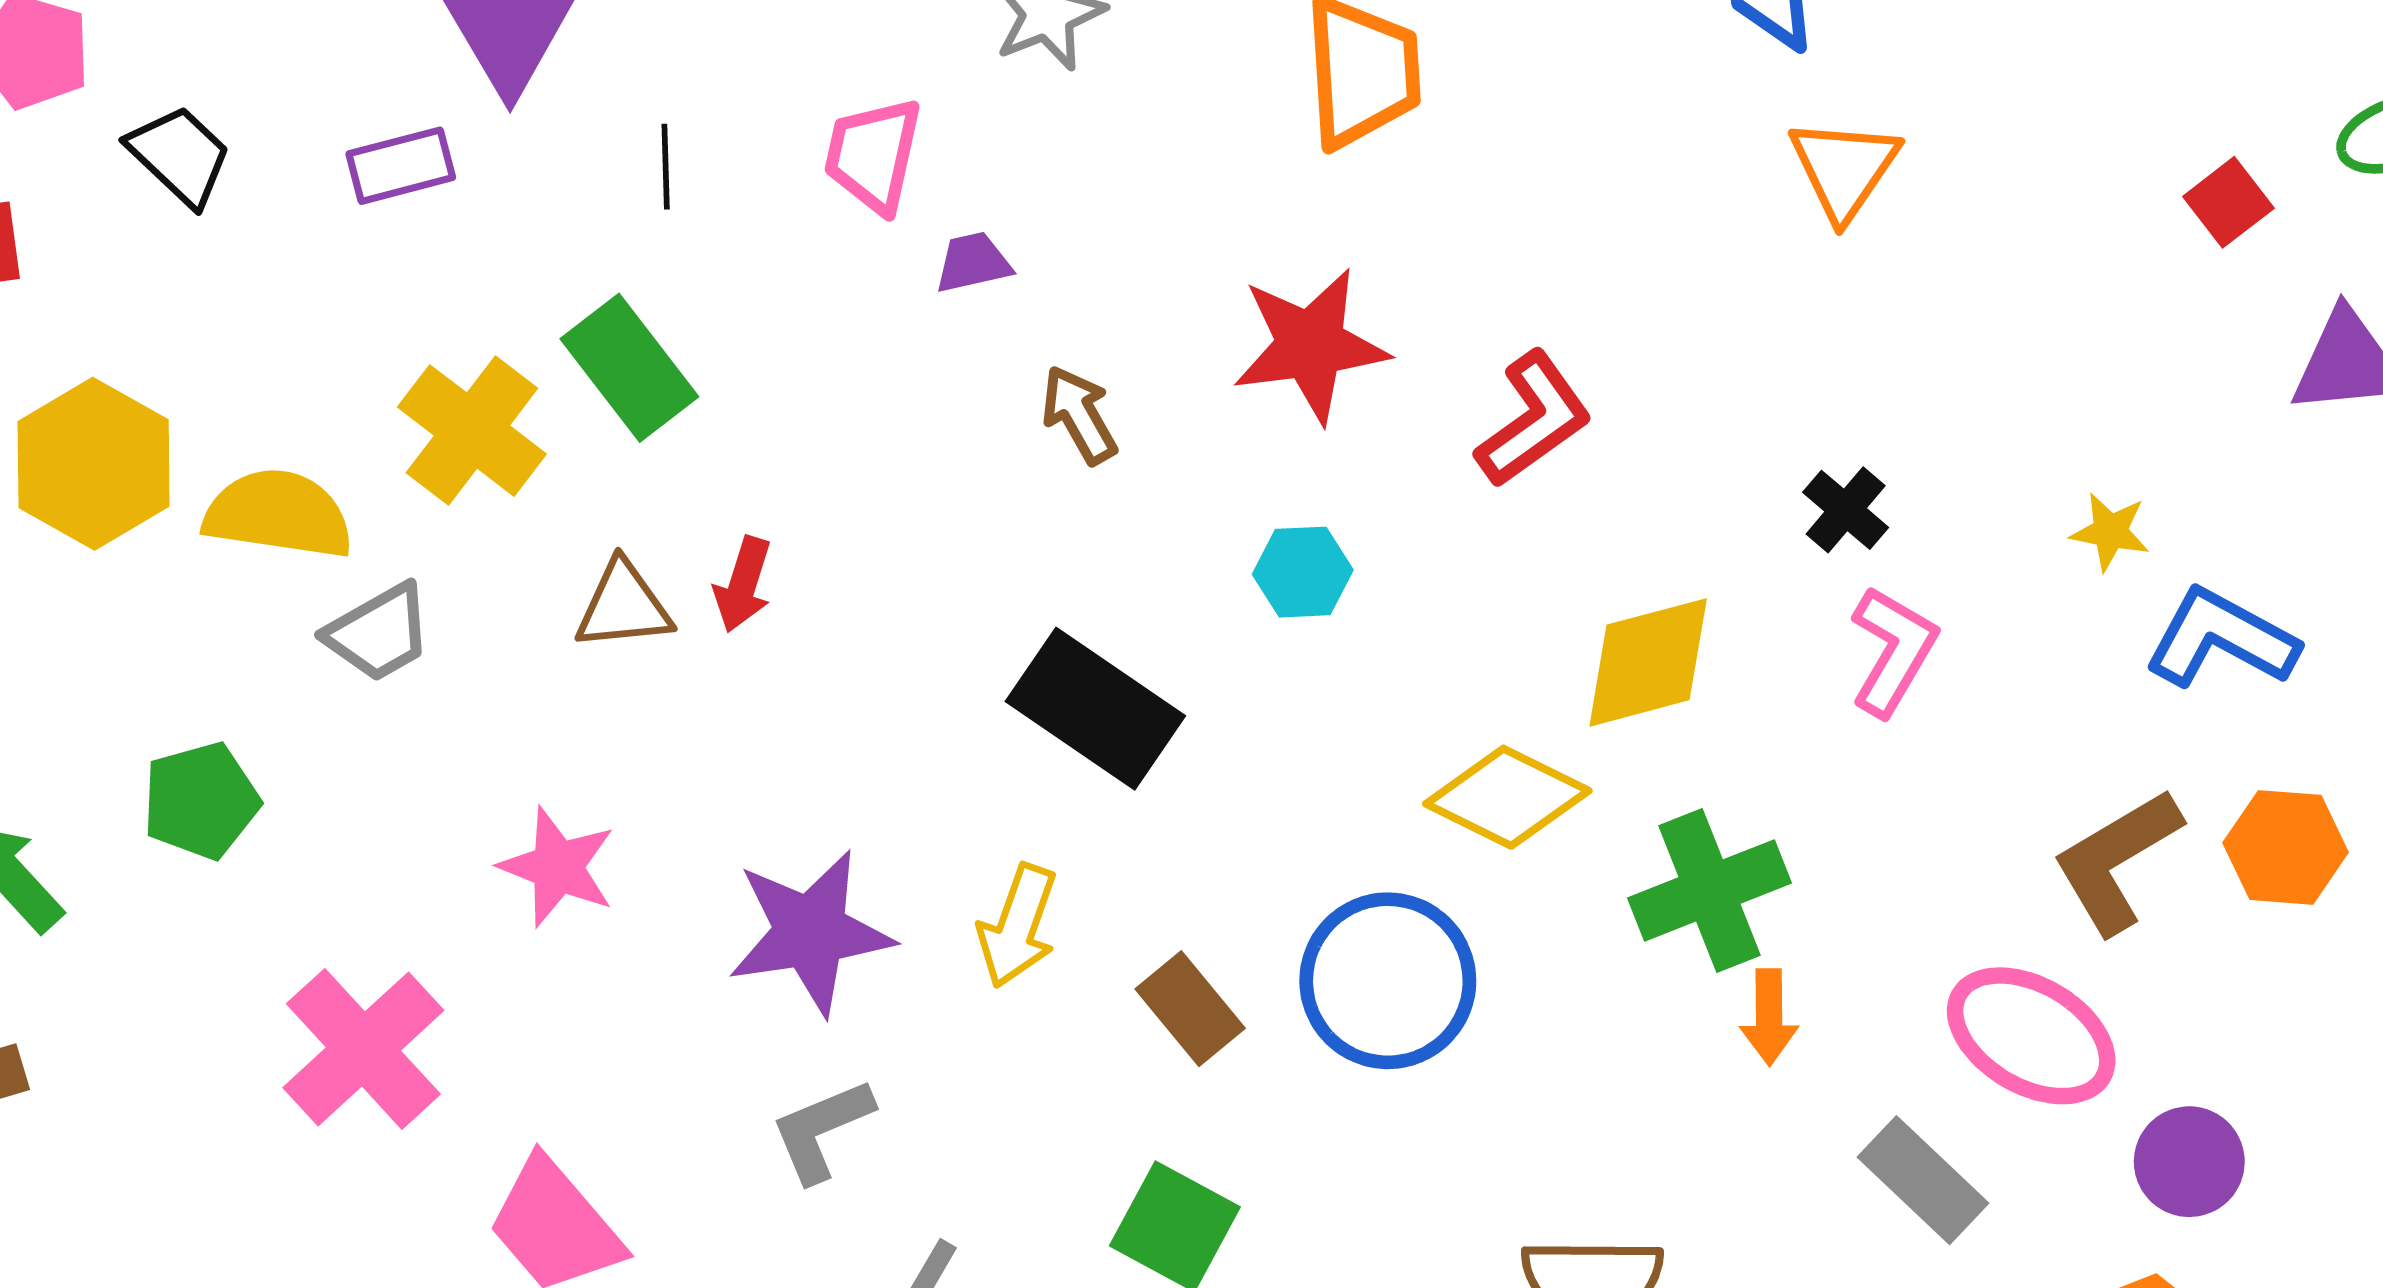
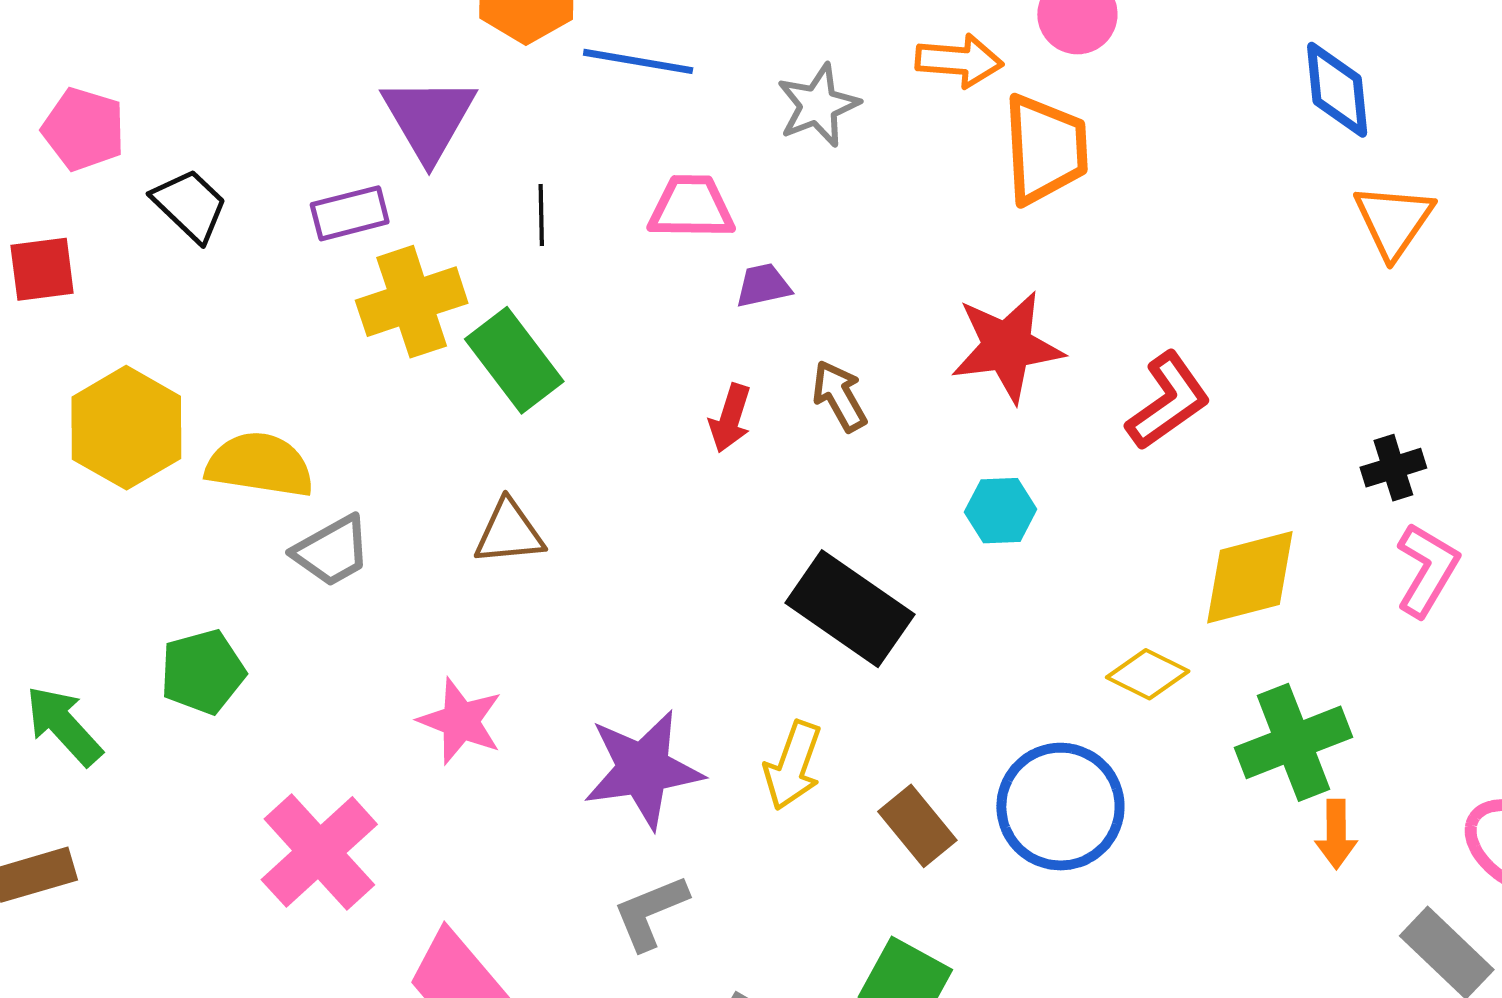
pink trapezoid: (873, 155) -> (691, 207), turned 78
yellow cross: (472, 431) -> (412, 302), moved, turned 34
black cross: (1846, 510) -> (1393, 468), turned 32
red arrow: (743, 584) -> (730, 418), moved
yellow diamond: (1507, 797) -> (1148, 674), size x0.7

